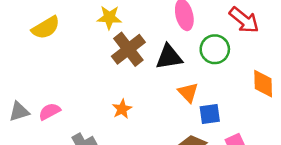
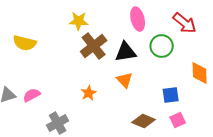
yellow semicircle: (46, 28) -> (25, 43), moved, turned 45
orange triangle: (188, 92) -> (125, 80), moved
blue square: (210, 114) -> (171, 95), moved

